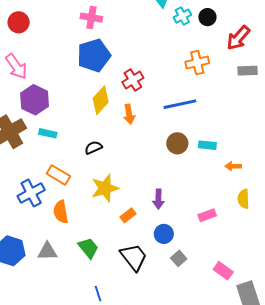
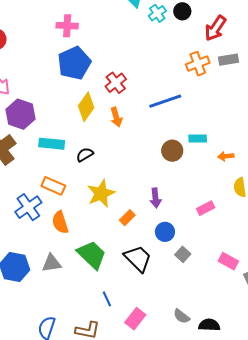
orange cross: (197, 63) -> (198, 64), moved
cyan rectangle: (48, 133) -> (52, 144), moved, size x1.4
brown circle: (177, 143) -> (172, 151), moved
green trapezoid: (88, 248) -> (92, 255), size x1.4

